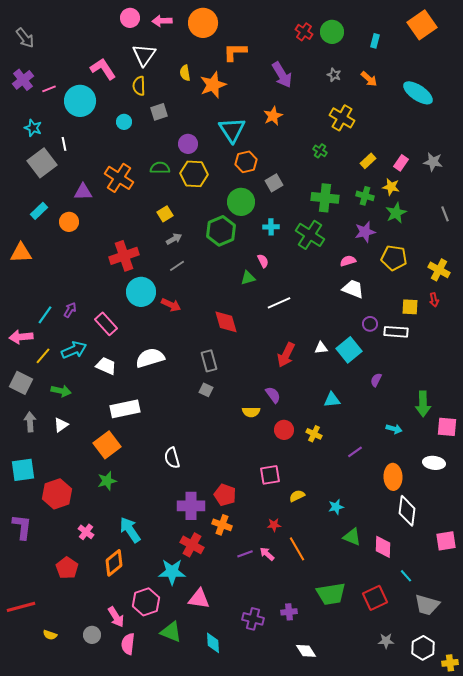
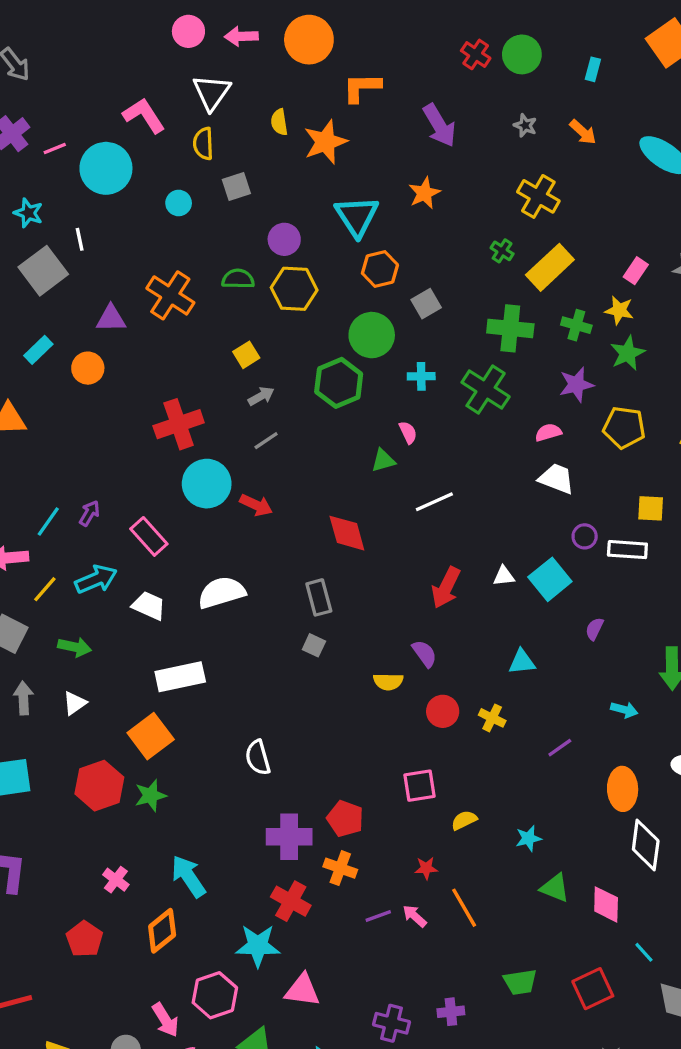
yellow rectangle: (368, 161) -> (550, 267), moved, size x1.8
red hexagon: (57, 494) -> (99, 786), moved
green trapezoid: (331, 594) -> (520, 982), size x0.7

